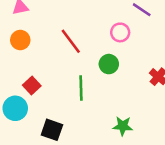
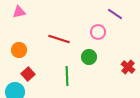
orange circle: (20, 40) -> (19, 50), moved
red line: (71, 41) -> (59, 39), turned -35

